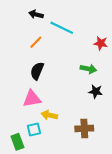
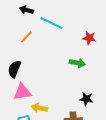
black semicircle: (37, 71) -> (14, 69), moved
black star: (96, 91) -> (86, 99), moved

